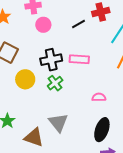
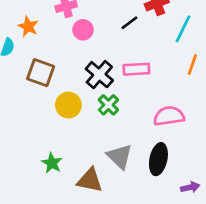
black cross: (51, 60) -> (99, 75), turned -30
pink semicircle: (99, 97) -> (169, 116), size x1.6
black ellipse: (102, 130) -> (158, 159), moved

